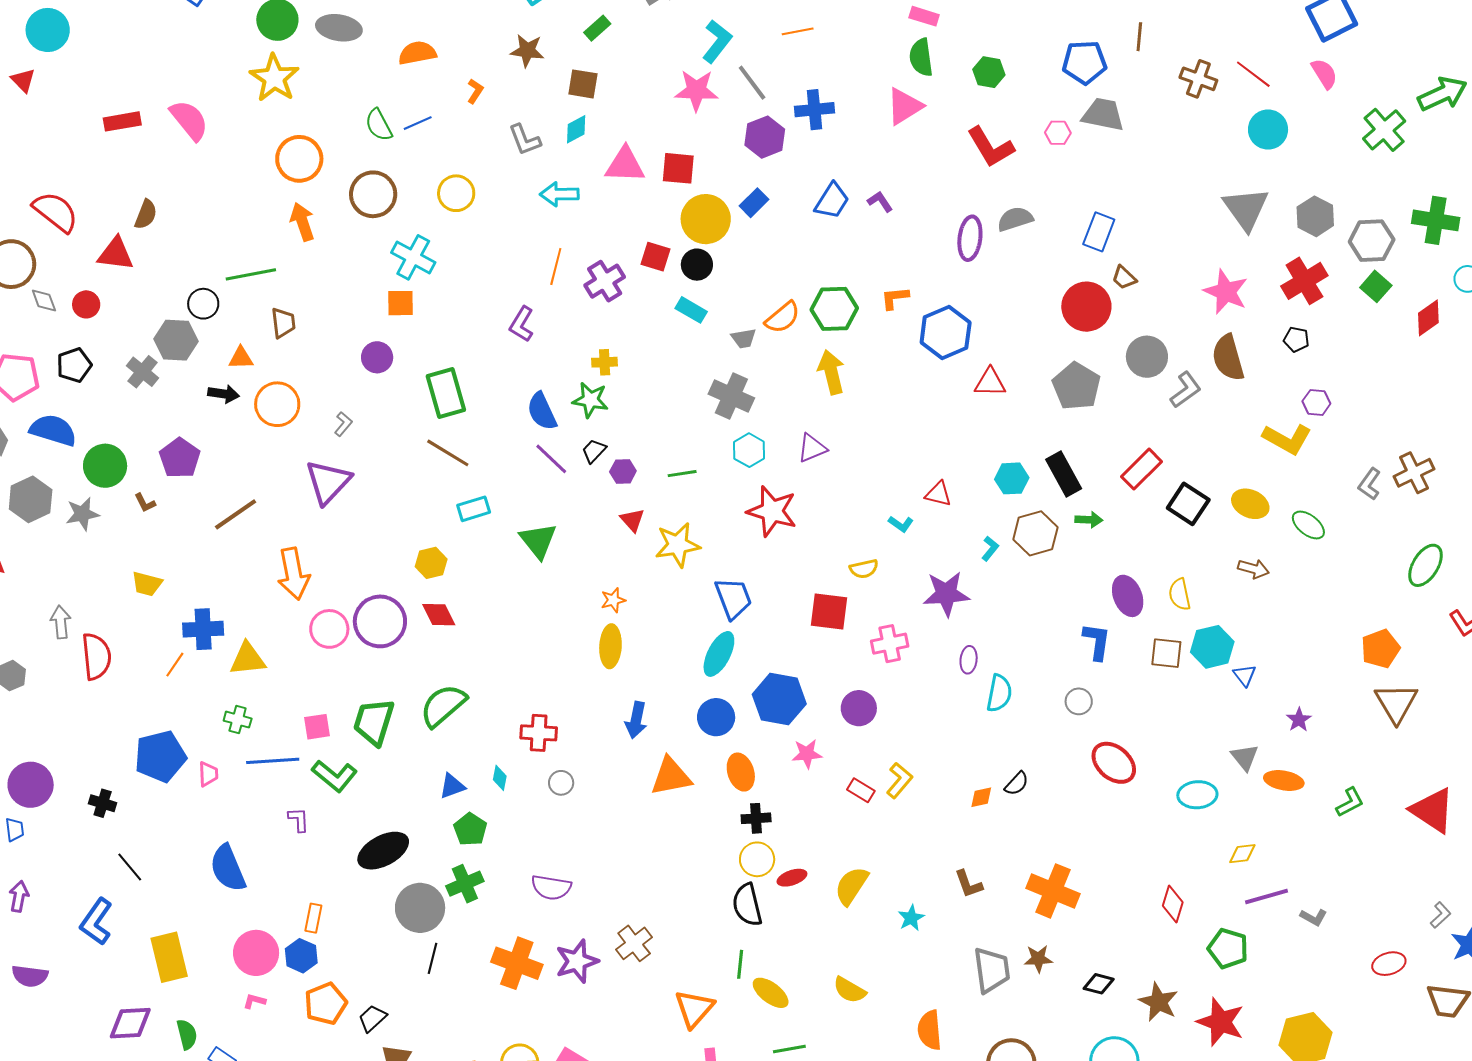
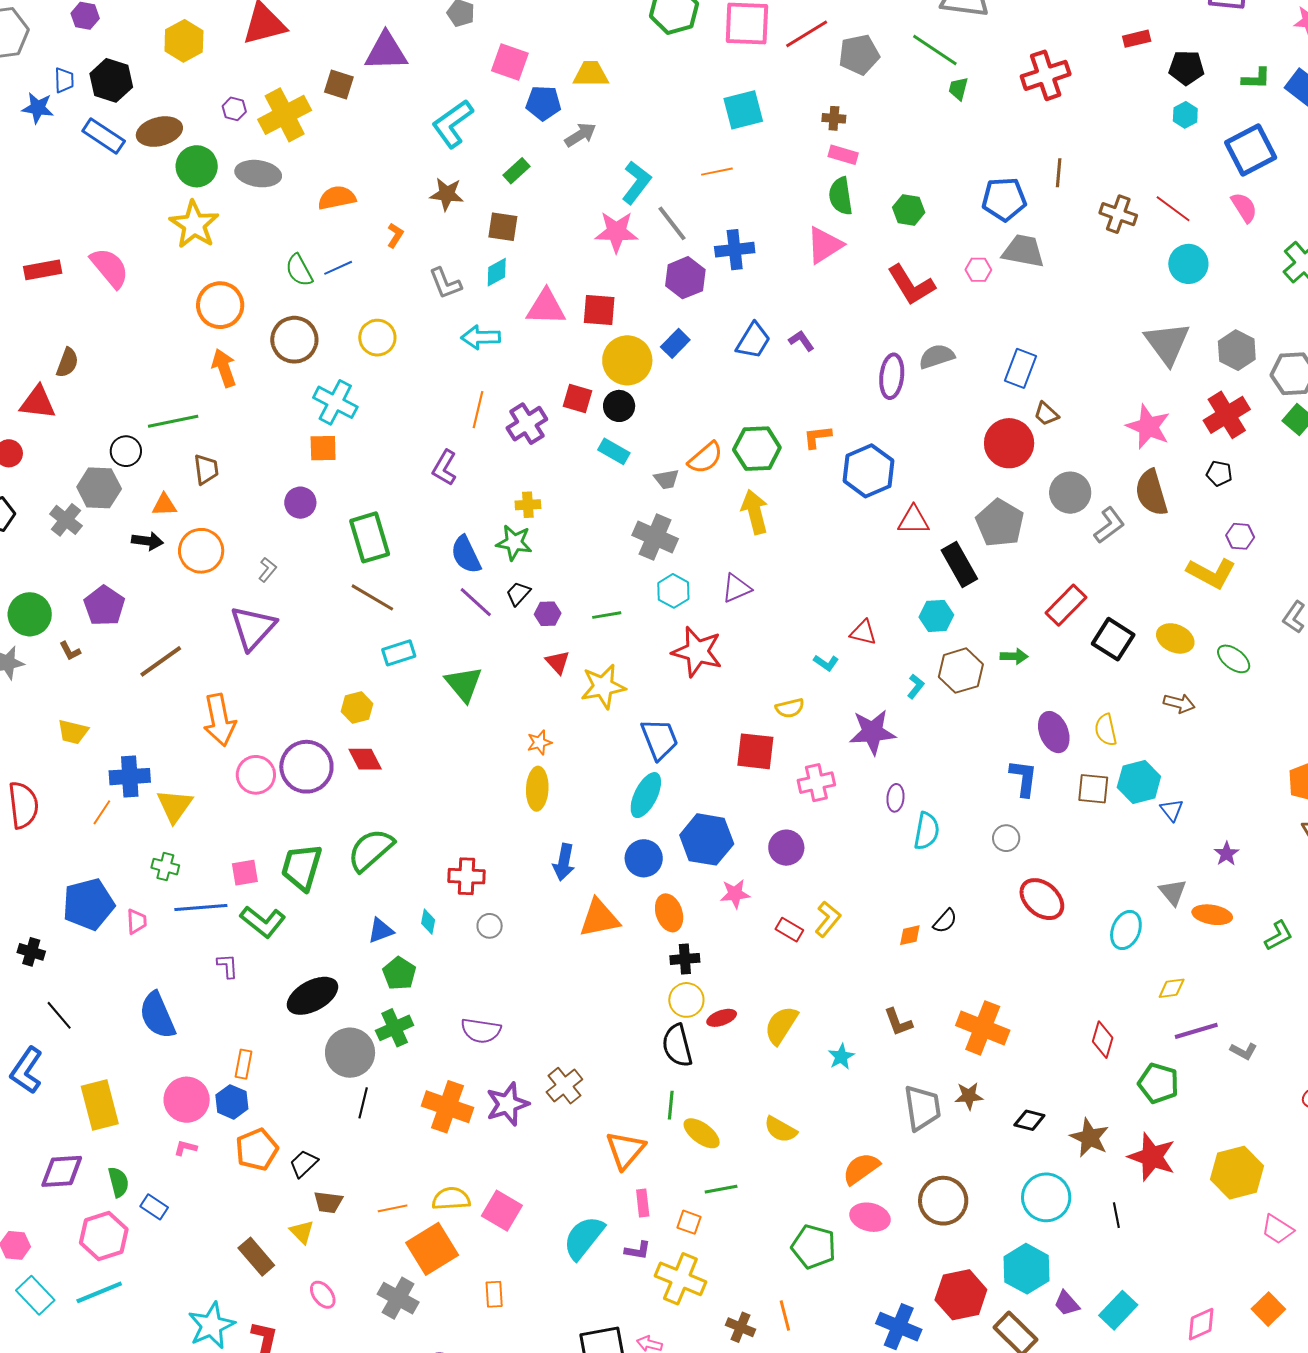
black rectangle: (1064, 474) -> (959, 564), moved
yellow triangle: (248, 659) -> (175, 806), turned -48
cyan ellipse: (1197, 795) -> (1126, 930), turned -63
orange semicircle: (930, 1030) -> (861, 1169), turned 60

